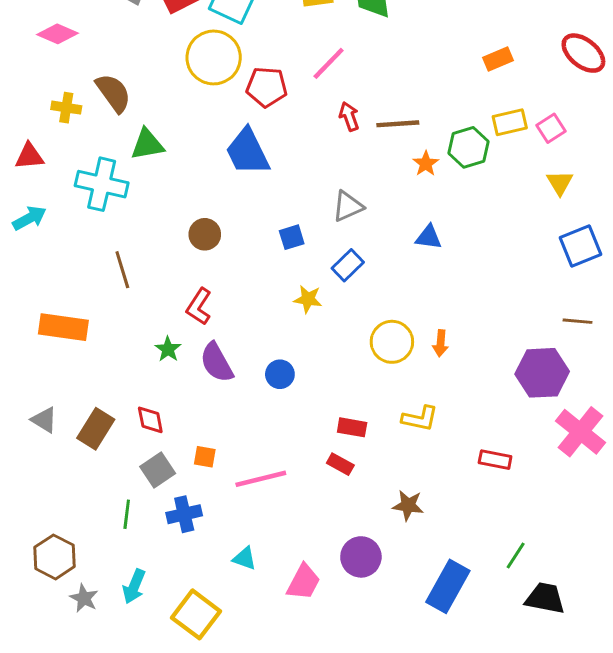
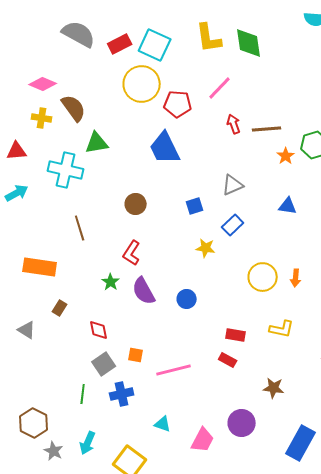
pink diamond: (57, 34) -> (43, 84), moved
brown rectangle: (96, 429) -> (60, 308), moved, size x0.6

